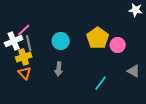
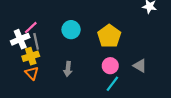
cyan circle: (61, 41) -> (71, 30), moved
pink circle: (118, 45) -> (110, 66), moved
gray triangle: (134, 71) -> (140, 66), moved

